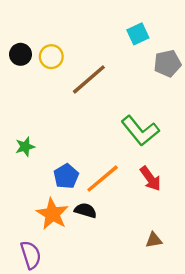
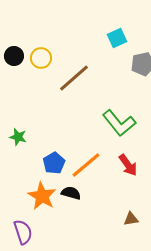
green star: (25, 147) -> (18, 137), turned 30

